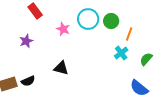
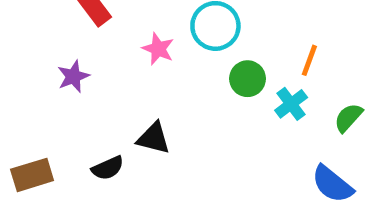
green circle: (111, 21) -> (248, 79), moved
black semicircle: (28, 81) -> (108, 168), moved

